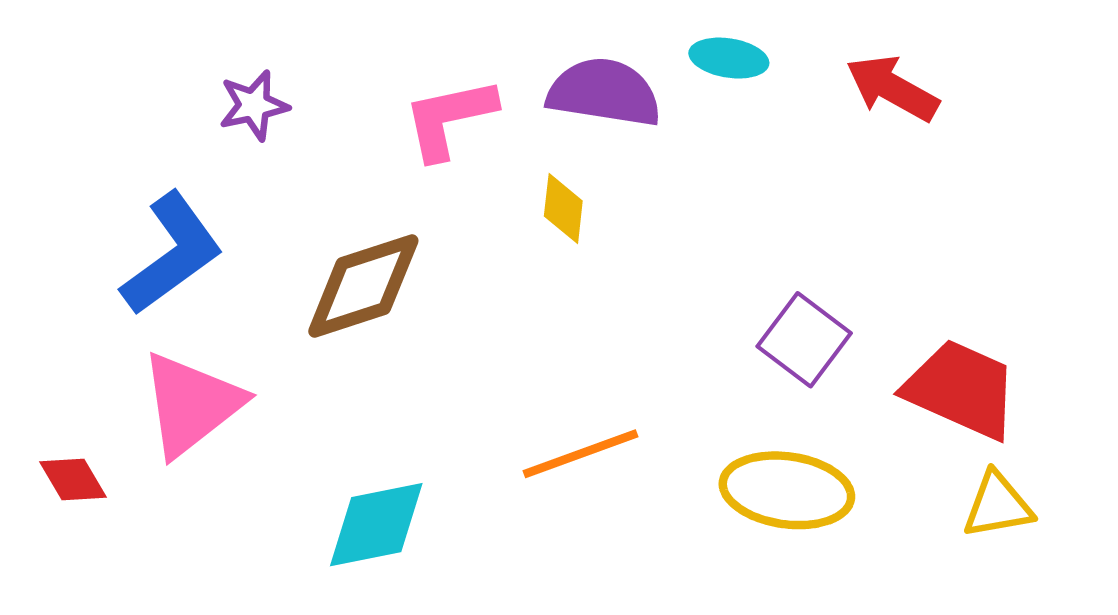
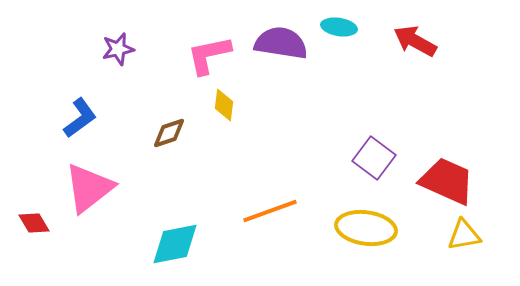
yellow diamond: (563, 209) -> (224, 105), moved
blue L-shape: (172, 254) -> (80, 118), size x0.7
brown diamond: (363, 286) -> (169, 133), size x0.6

